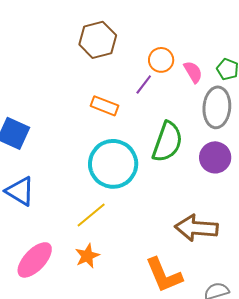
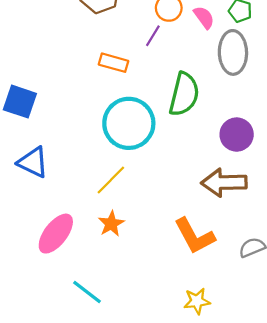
purple circle: (215, 157) -> (237, 135), moved

